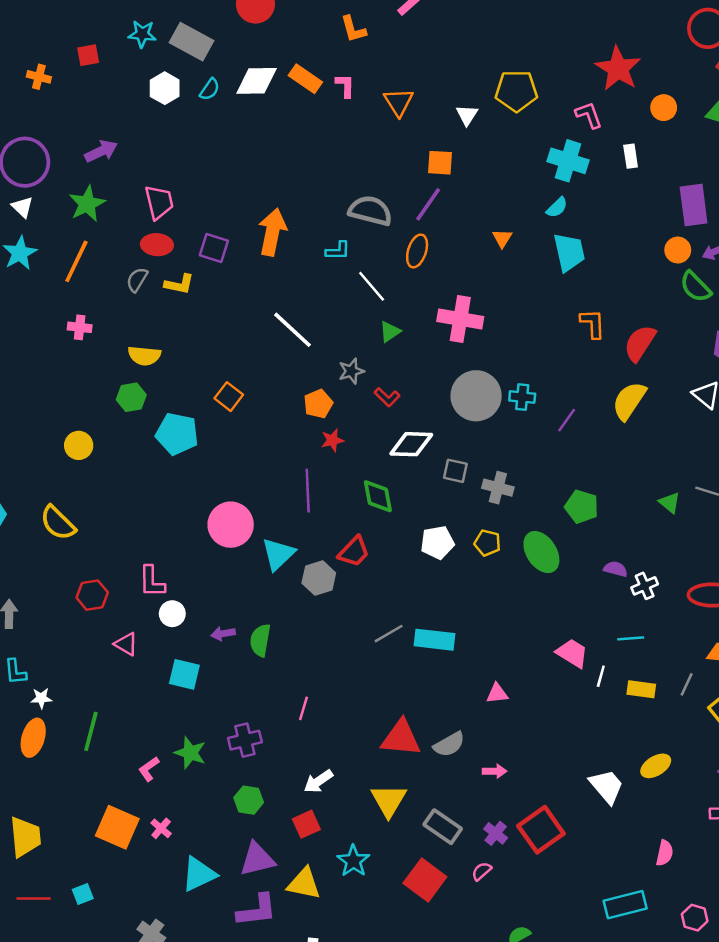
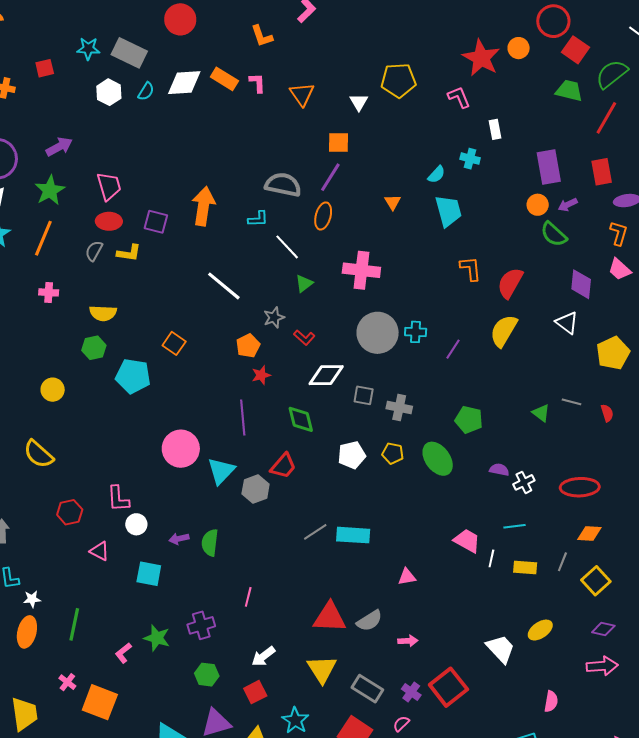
orange circle: (664, 108) -> (519, 48), moved
cyan cross: (568, 161) -> (470, 159), moved, size x0.6
pink cross: (161, 828) -> (67, 682), moved

